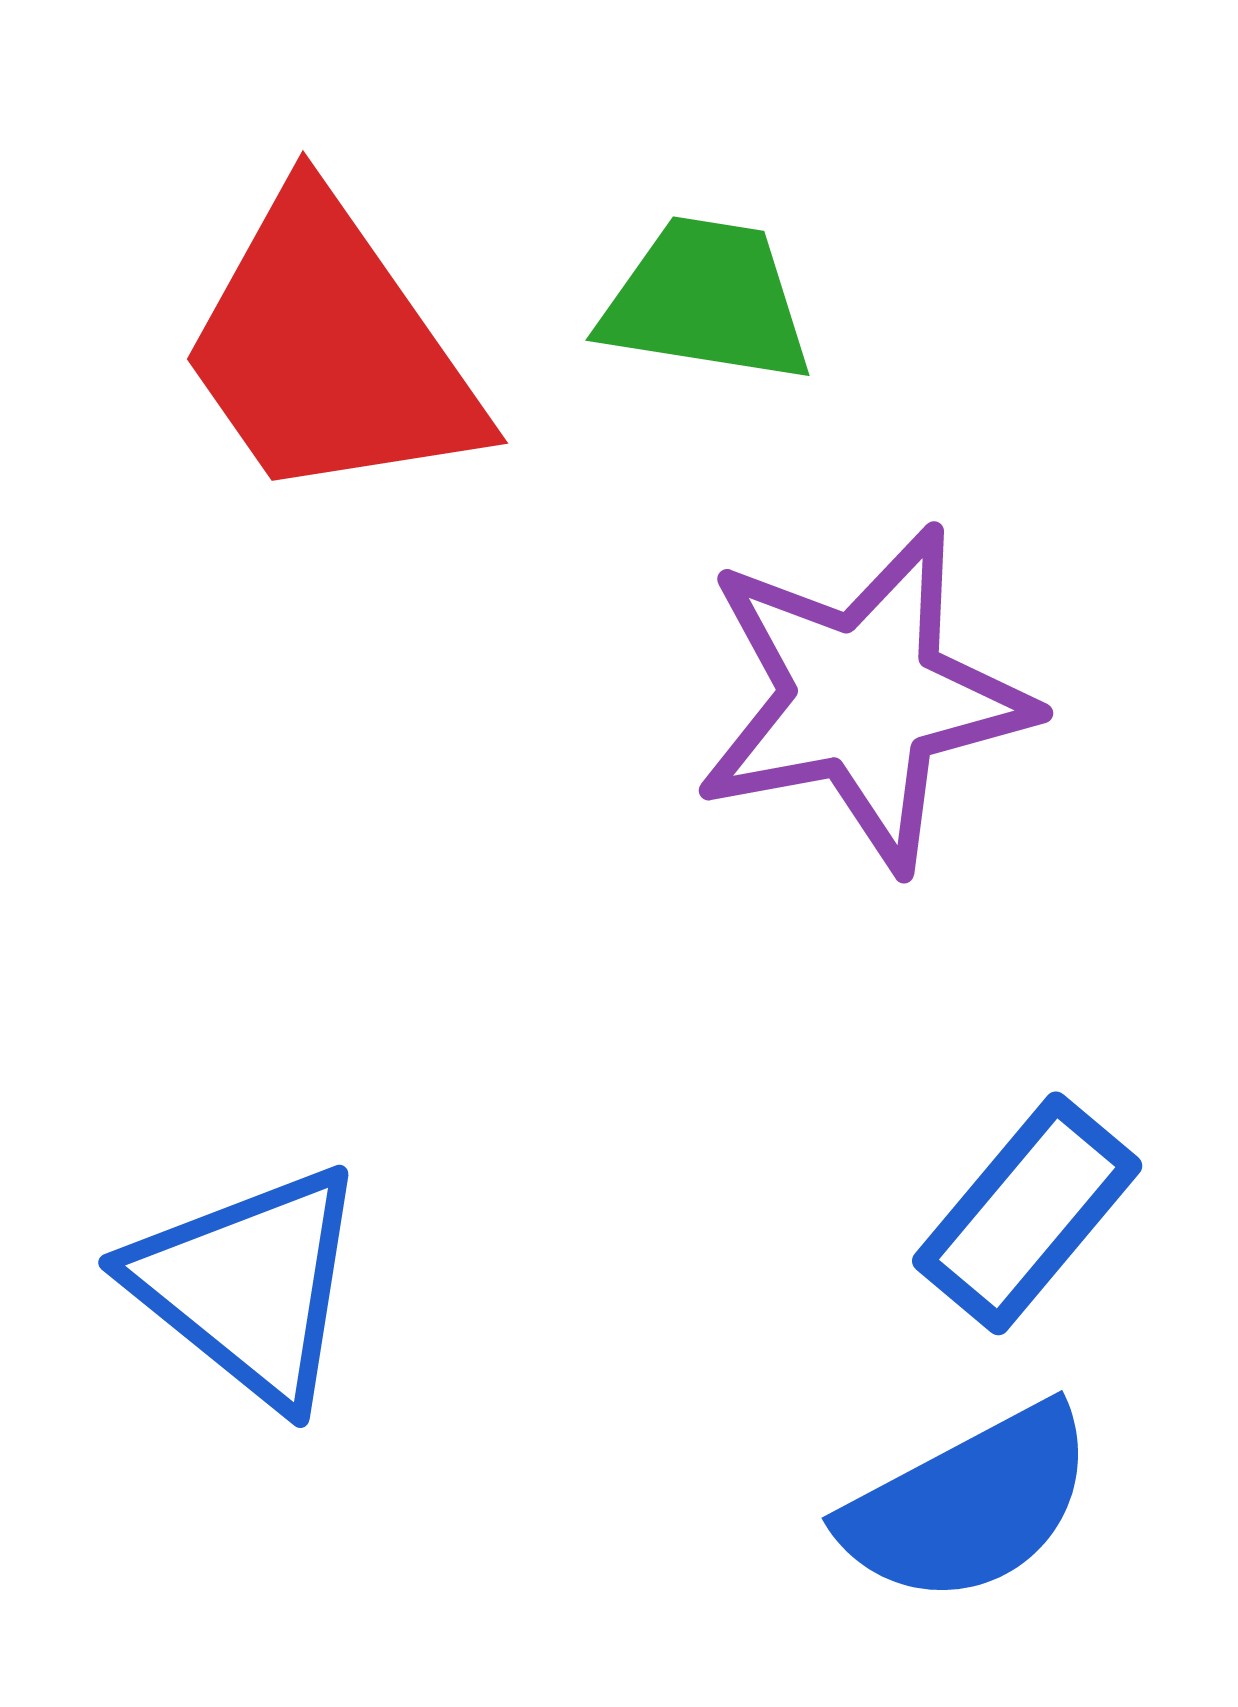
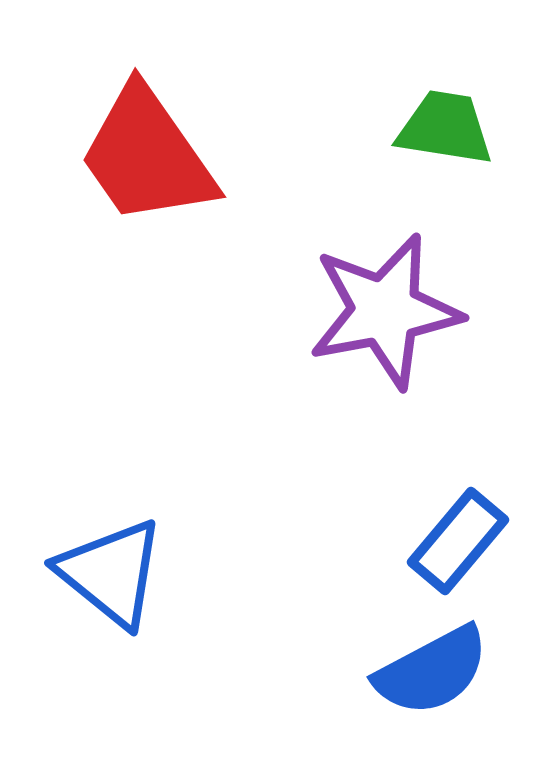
green trapezoid: (706, 301) -> (445, 128), moved

